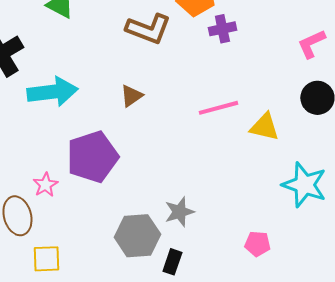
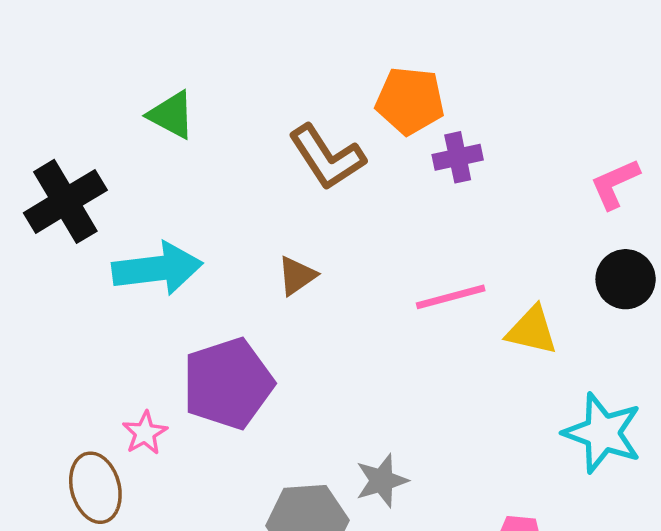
brown L-shape: (148, 29) -> (327, 157), turned 36

